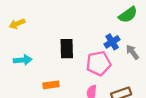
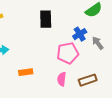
black rectangle: (67, 49) -> (46, 19), moved

